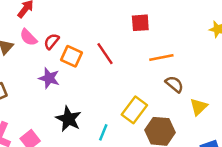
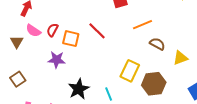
yellow triangle: (199, 107) -> (180, 58), turned 35
black star: (68, 119) -> (79, 89), turned 30
cyan line: (103, 132) -> (109, 94), turned -32

